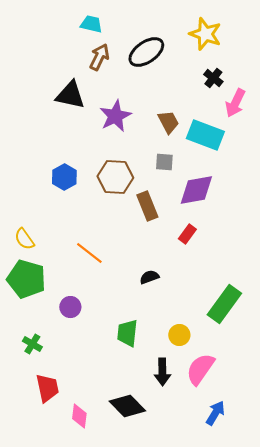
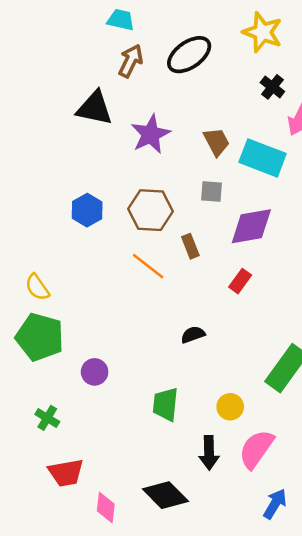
brown rectangle: (147, 206) -> (190, 246), size x0.7
orange line: (89, 253) -> (148, 266), moved
red trapezoid: (47, 388) -> (66, 473), turned 92

